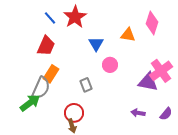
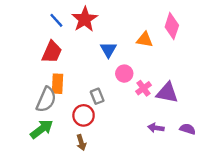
pink cross: (161, 71) -> (143, 88), moved, size x0.6
orange rectangle: (51, 74) -> (58, 84), turned -30
green arrow: (30, 103) -> (42, 129), moved
red circle: (74, 113) -> (84, 115), moved
purple semicircle: (166, 114) -> (188, 129), turned -112

